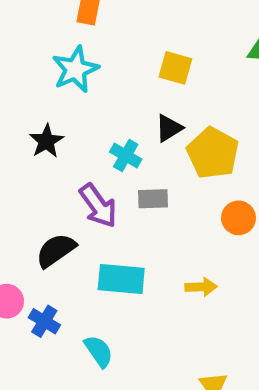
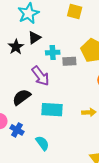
black triangle: (169, 128) -> (34, 38), moved
cyan cross: (126, 156) -> (53, 53), turned -32
gray rectangle: (153, 199) -> (69, 61), moved

